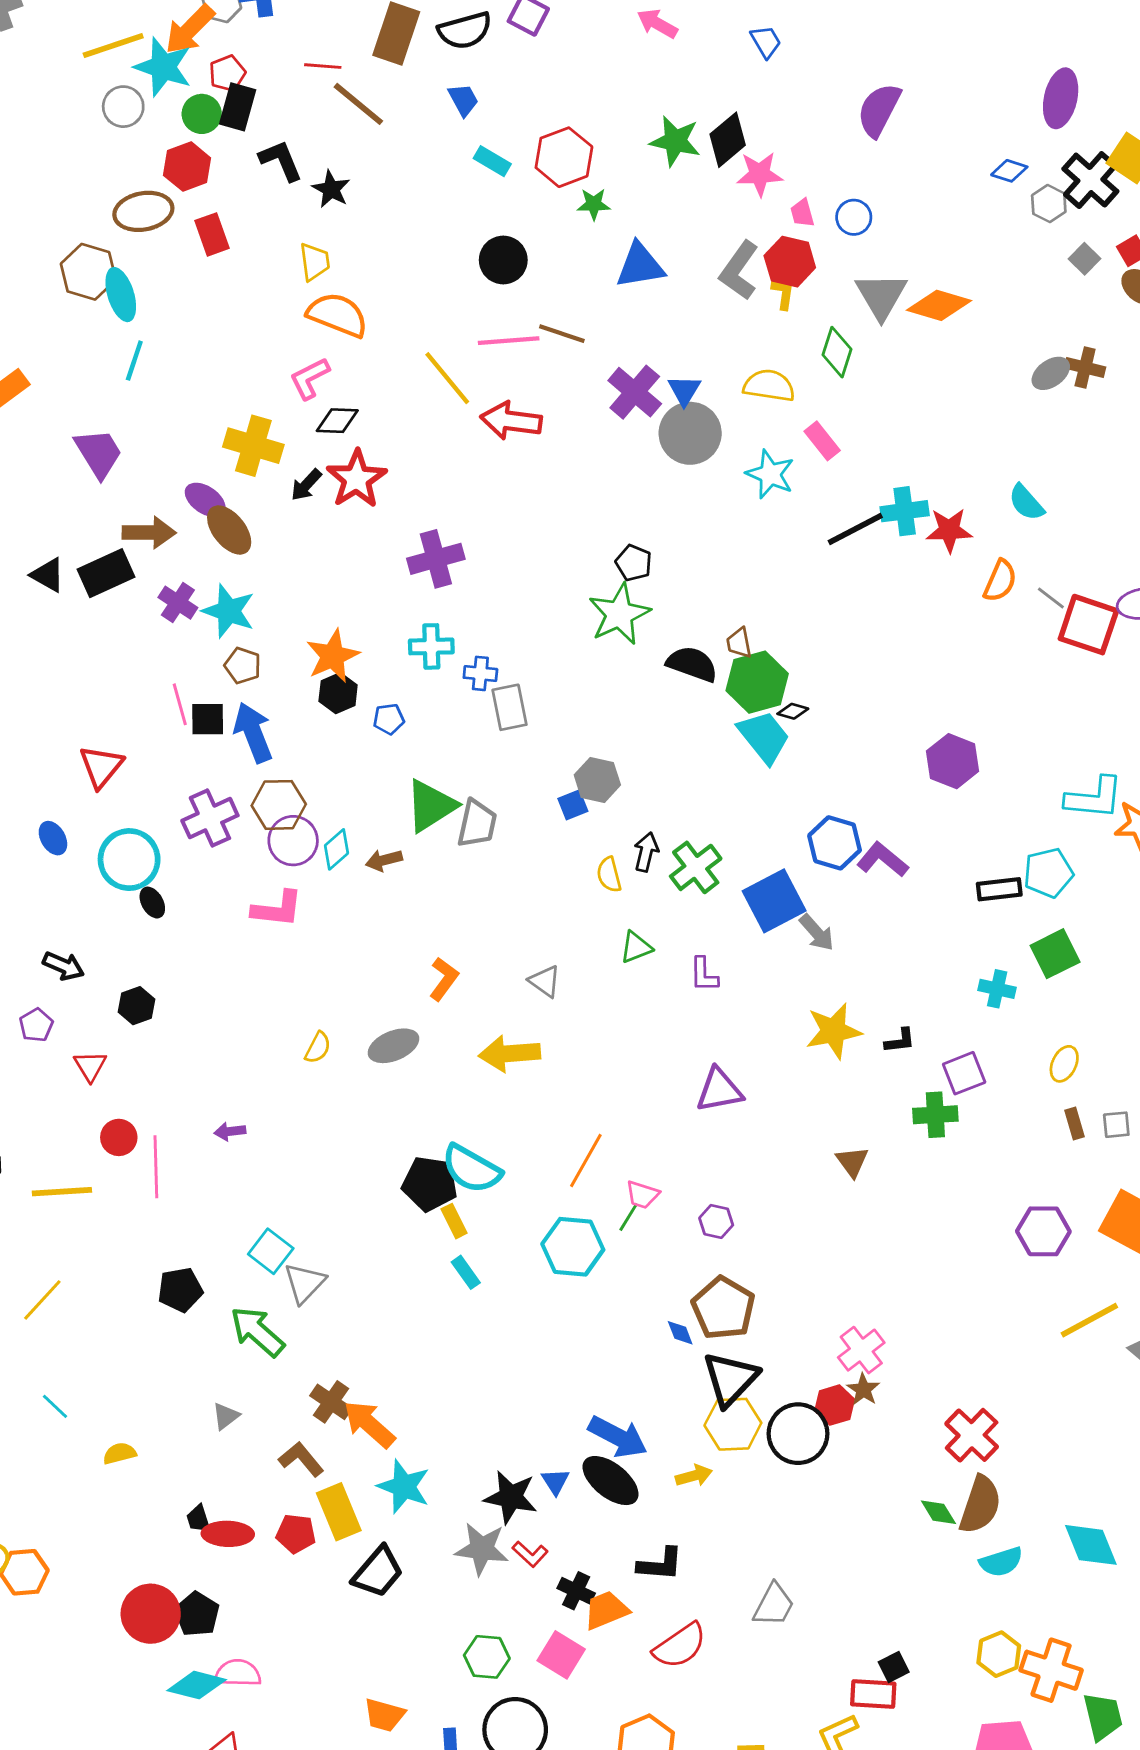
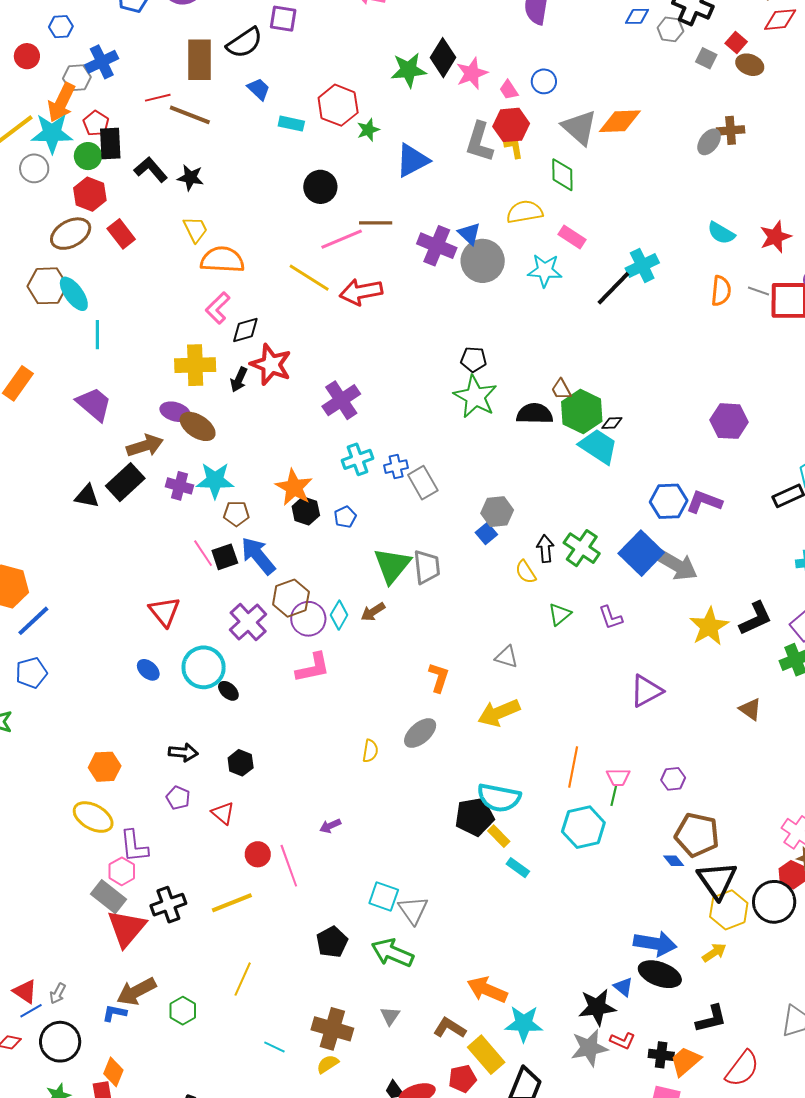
red star: (949, 530) -> (775, 237), moved
gray arrow: (817, 933) -> (676, 565), size x1.5
black L-shape: (900, 1041) -> (756, 618), size x1.6
brown cross: (331, 1402) -> (332, 1029), moved, size x1.4

